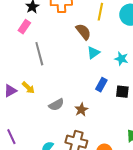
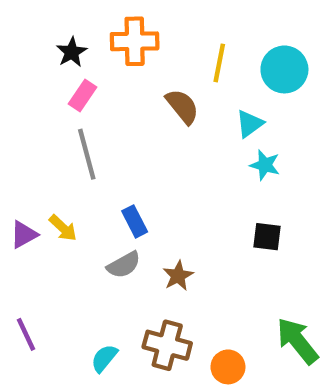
pink rectangle: (24, 27) -> (82, 96), moved
cyan triangle: (93, 53) -> (250, 124), moved
blue rectangle: (101, 85) -> (135, 221), moved, turned -56

